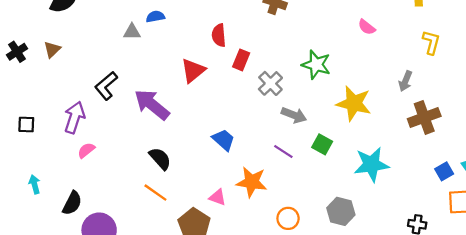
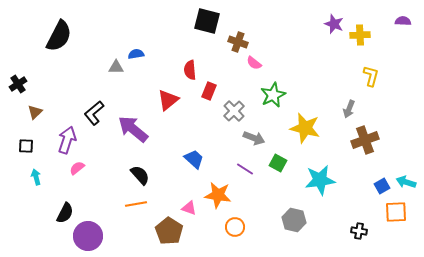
pink semicircle: (367, 27) -> (254, 63), moved
brown triangle: (52, 49) -> (35, 112), moved
green star: (316, 65) -> (273, 95), turned 30
cyan arrow: (35, 184) -> (36, 177), moved
orange line: (155, 193) -> (136, 204), turned -45
orange circle: (288, 218) -> (235, 227), moved

